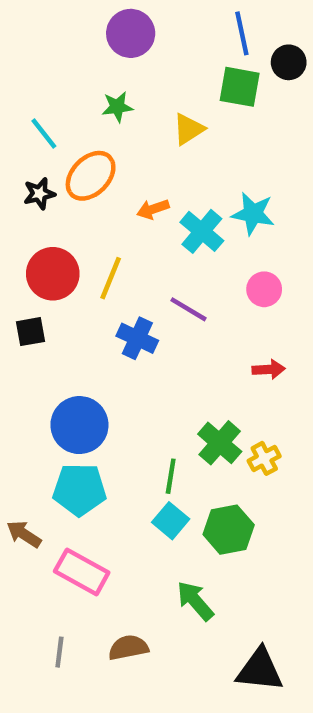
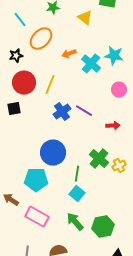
yellow triangle: (188, 129) -> (85, 18), turned -49
black star: (39, 194) -> (16, 56), moved
purple line: (188, 309) -> (84, 111), moved
blue cross: (137, 338) -> (62, 112), turned 30
red arrow: (269, 369) -> (113, 126), moved
blue circle: (79, 425) -> (53, 153), moved
green hexagon: (229, 530) -> (103, 227), moved
green arrow: (195, 601) -> (75, 222), moved

